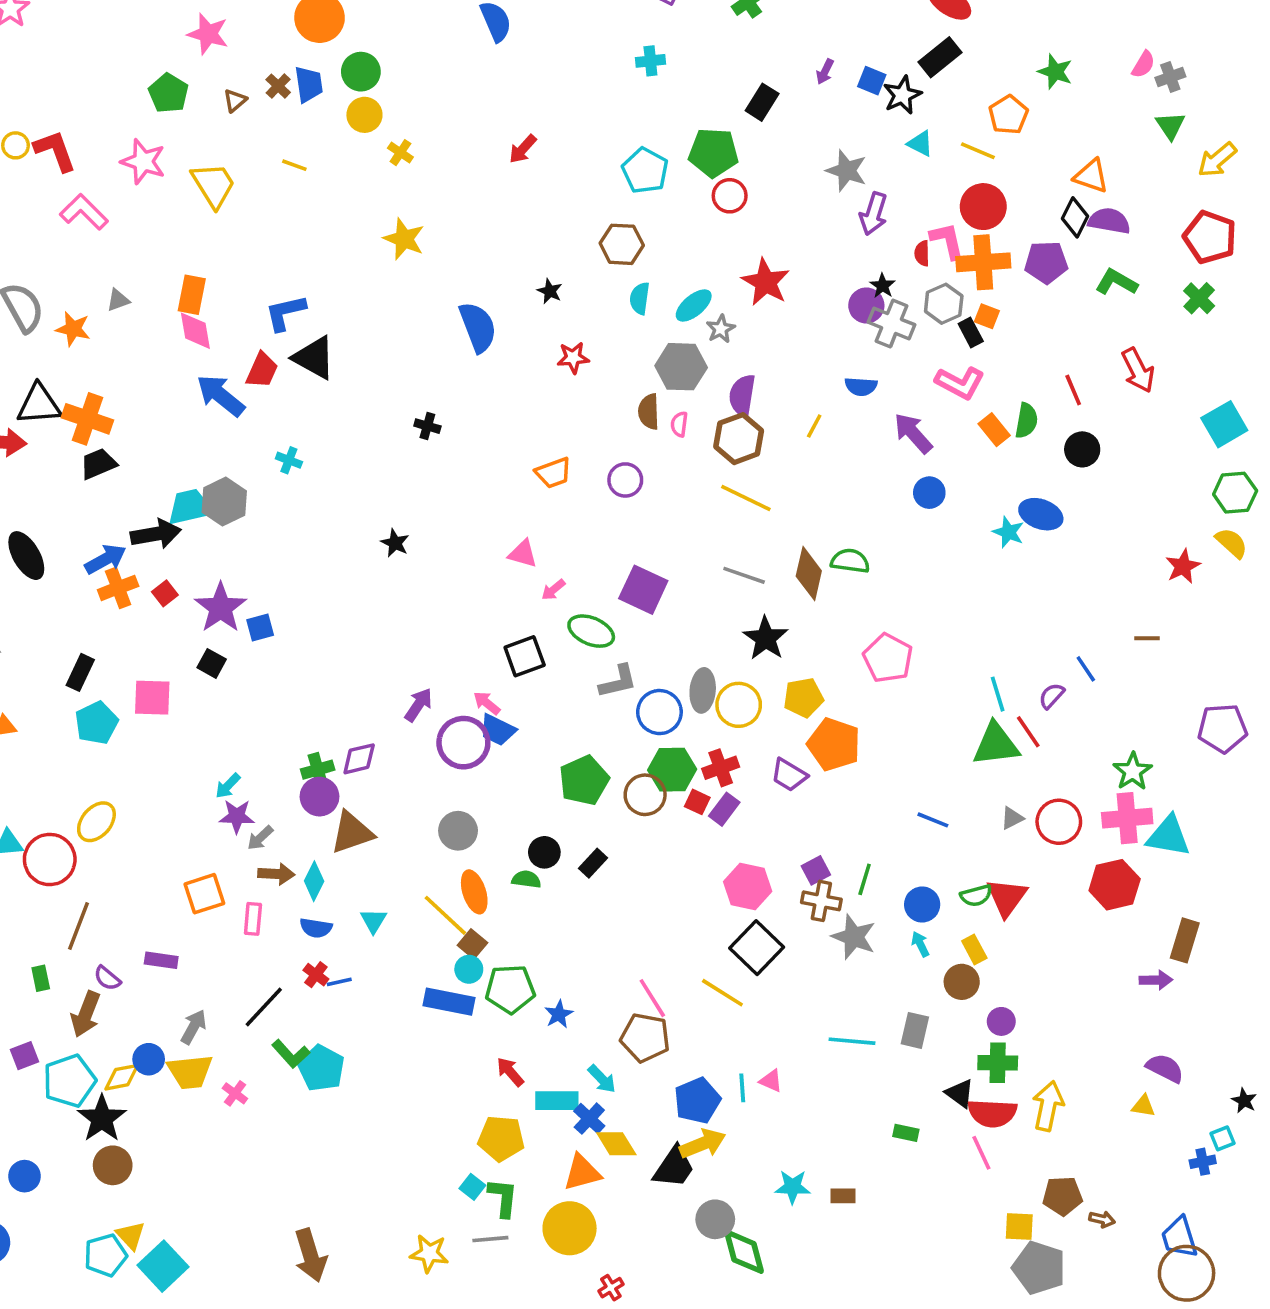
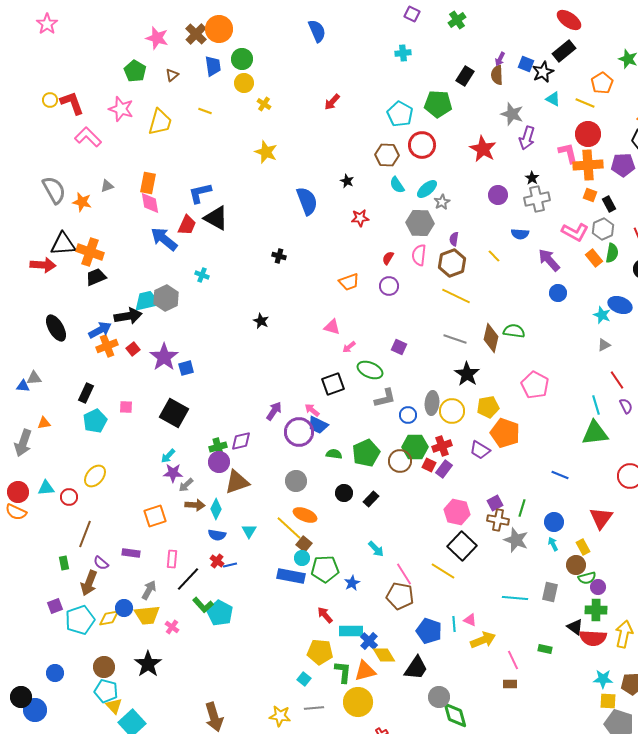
brown cross: (278, 86) -> (196, 34), moved, size x1.5
yellow trapezoid: (213, 185) -> (160, 122), turned 48
red circle: (730, 196) -> (422, 145), moved, size x1.4
red semicircle: (922, 253) -> (388, 258), moved, turned 32
red star: (766, 282) -> (483, 149), moved
cyan semicircle: (640, 298) -> (397, 185), turned -42
gray hexagon: (944, 304) -> (603, 229), moved
purple circle: (866, 305) -> (498, 195), moved
gray cross: (892, 323) -> (537, 199), turned -35
black rectangle: (971, 332) -> (609, 204), moved
purple semicircle: (742, 395) -> (454, 239), size x0.6
brown semicircle: (649, 412) -> (497, 75), moved
pink semicircle: (679, 424) -> (419, 255), size x1.5
yellow line: (814, 426) -> (494, 256), turned -72
purple square: (643, 590) -> (399, 347), size x0.6
black square: (212, 663) -> (174, 413), moved, size x1.8
purple semicircle: (1052, 696) -> (626, 406), turned 112
pink square: (152, 698) -> (126, 407), size x0.6
blue circle: (659, 712) -> (408, 415), size x0.7
red line: (1028, 732) -> (617, 380), moved
gray triangle: (1012, 818) -> (604, 345), moved
red circle: (50, 860) -> (69, 497), size x0.6
green semicircle: (526, 879) -> (334, 454), moved
orange ellipse: (474, 892) -> (305, 515), turned -50
green semicircle: (976, 896) -> (587, 578), moved
pink rectangle: (253, 919) -> (172, 559), moved
cyan arrow: (602, 1079) -> (376, 549), moved
blue pentagon: (697, 1101) -> (429, 631), turned -30
black star: (102, 1119) -> (148, 664), moved
yellow arrow: (703, 1144) -> (483, 640), moved
pink line: (981, 1153) -> (513, 660), moved
cyan star: (793, 1187) -> (603, 679), moved
green L-shape: (503, 1198) -> (343, 672), moved
cyan pentagon: (105, 1255) -> (106, 691), moved, turned 30

